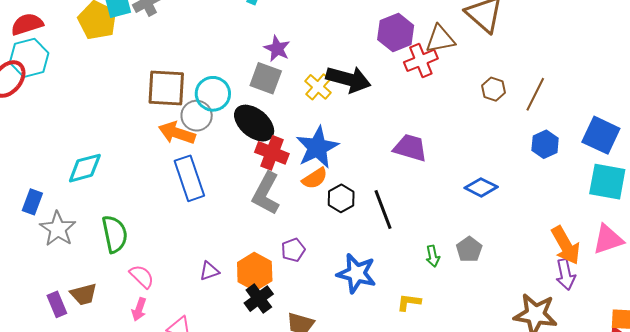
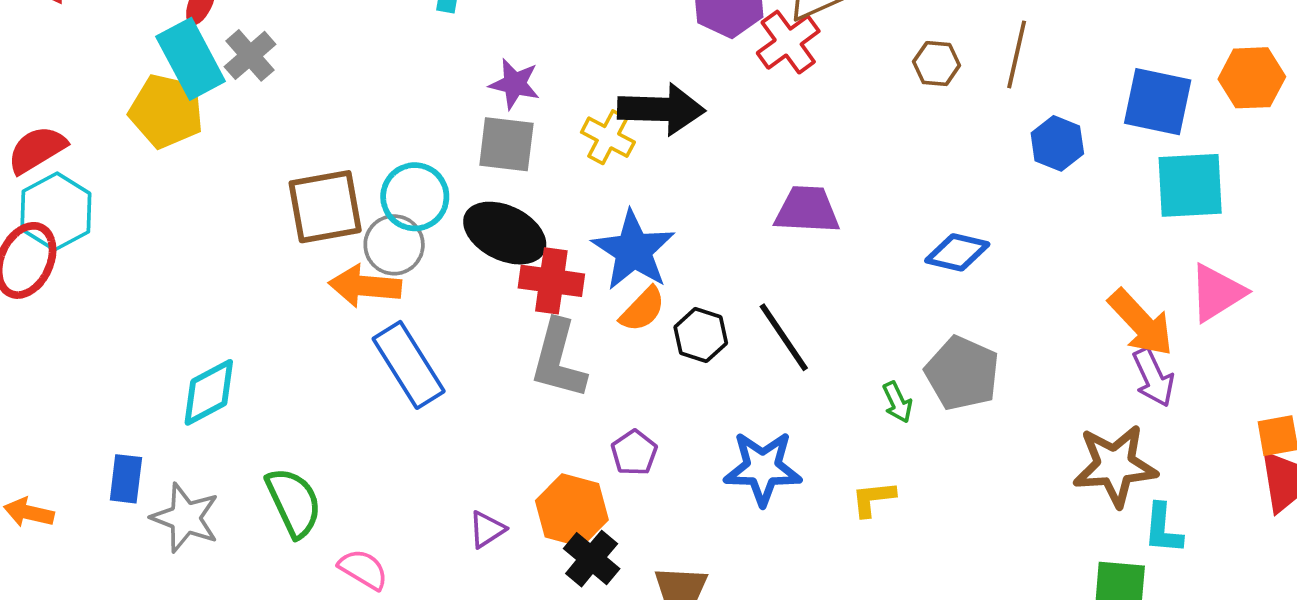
gray pentagon: (469, 249) -> (962, 373), size x1.5

